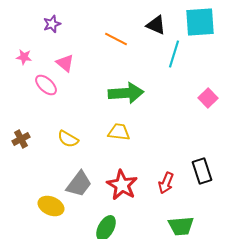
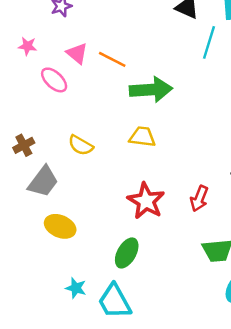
orange line: (116, 39) -> (112, 59), moved
gray trapezoid: (79, 184) -> (43, 182), moved

